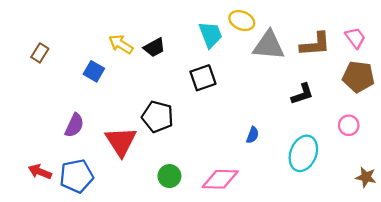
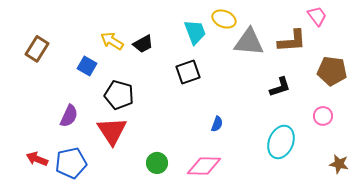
pink trapezoid: (355, 38) -> (317, 16), moved
brown rectangle: (40, 53) -> (37, 49), size x1.4
black pentagon: (158, 117) -> (119, 95), moved
blue semicircle: (253, 135) -> (217, 124), moved

